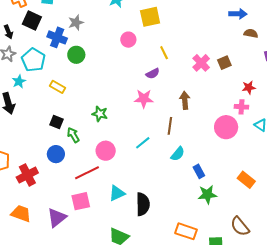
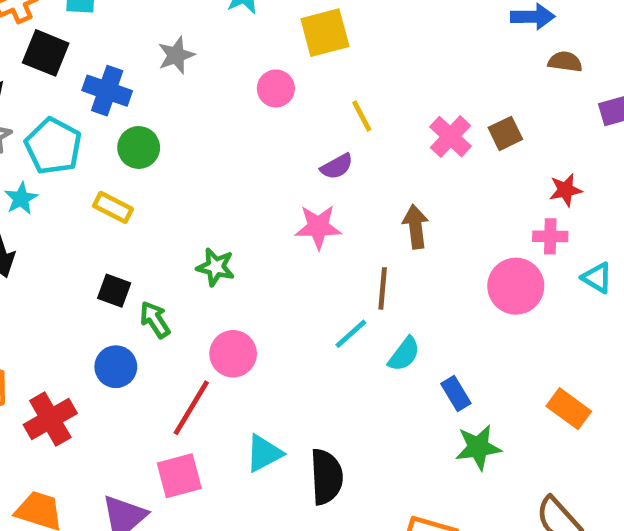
gray star: (76, 23) -> (176, 55), moved
green circle: (76, 55) -> (139, 147), moved
cyan line: (143, 143) -> (351, 334), moved
red line: (87, 173) -> (191, 408), turned -30

